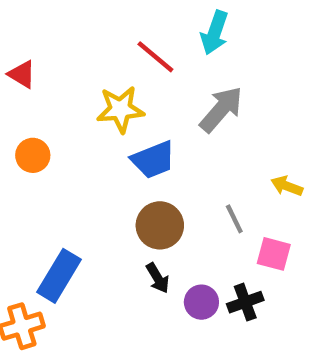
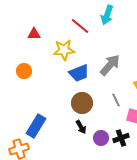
red triangle: (22, 74) -> (34, 34), moved, turned -32
gray arrow: (221, 109) -> (110, 65), moved

